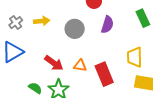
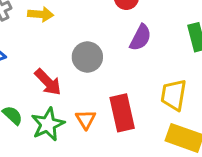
gray circle: (75, 29) -> (87, 57), moved
orange triangle: (80, 65) -> (86, 119), moved, turned 40

